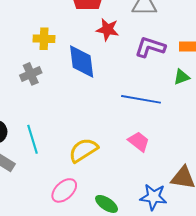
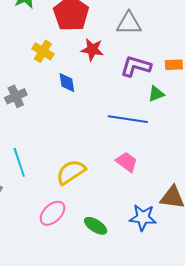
yellow cross: (44, 39) -> (43, 51), moved, turned 30
blue diamond: (82, 62) -> (67, 83), size x0.6
green triangle: (181, 77) -> (156, 94), moved

